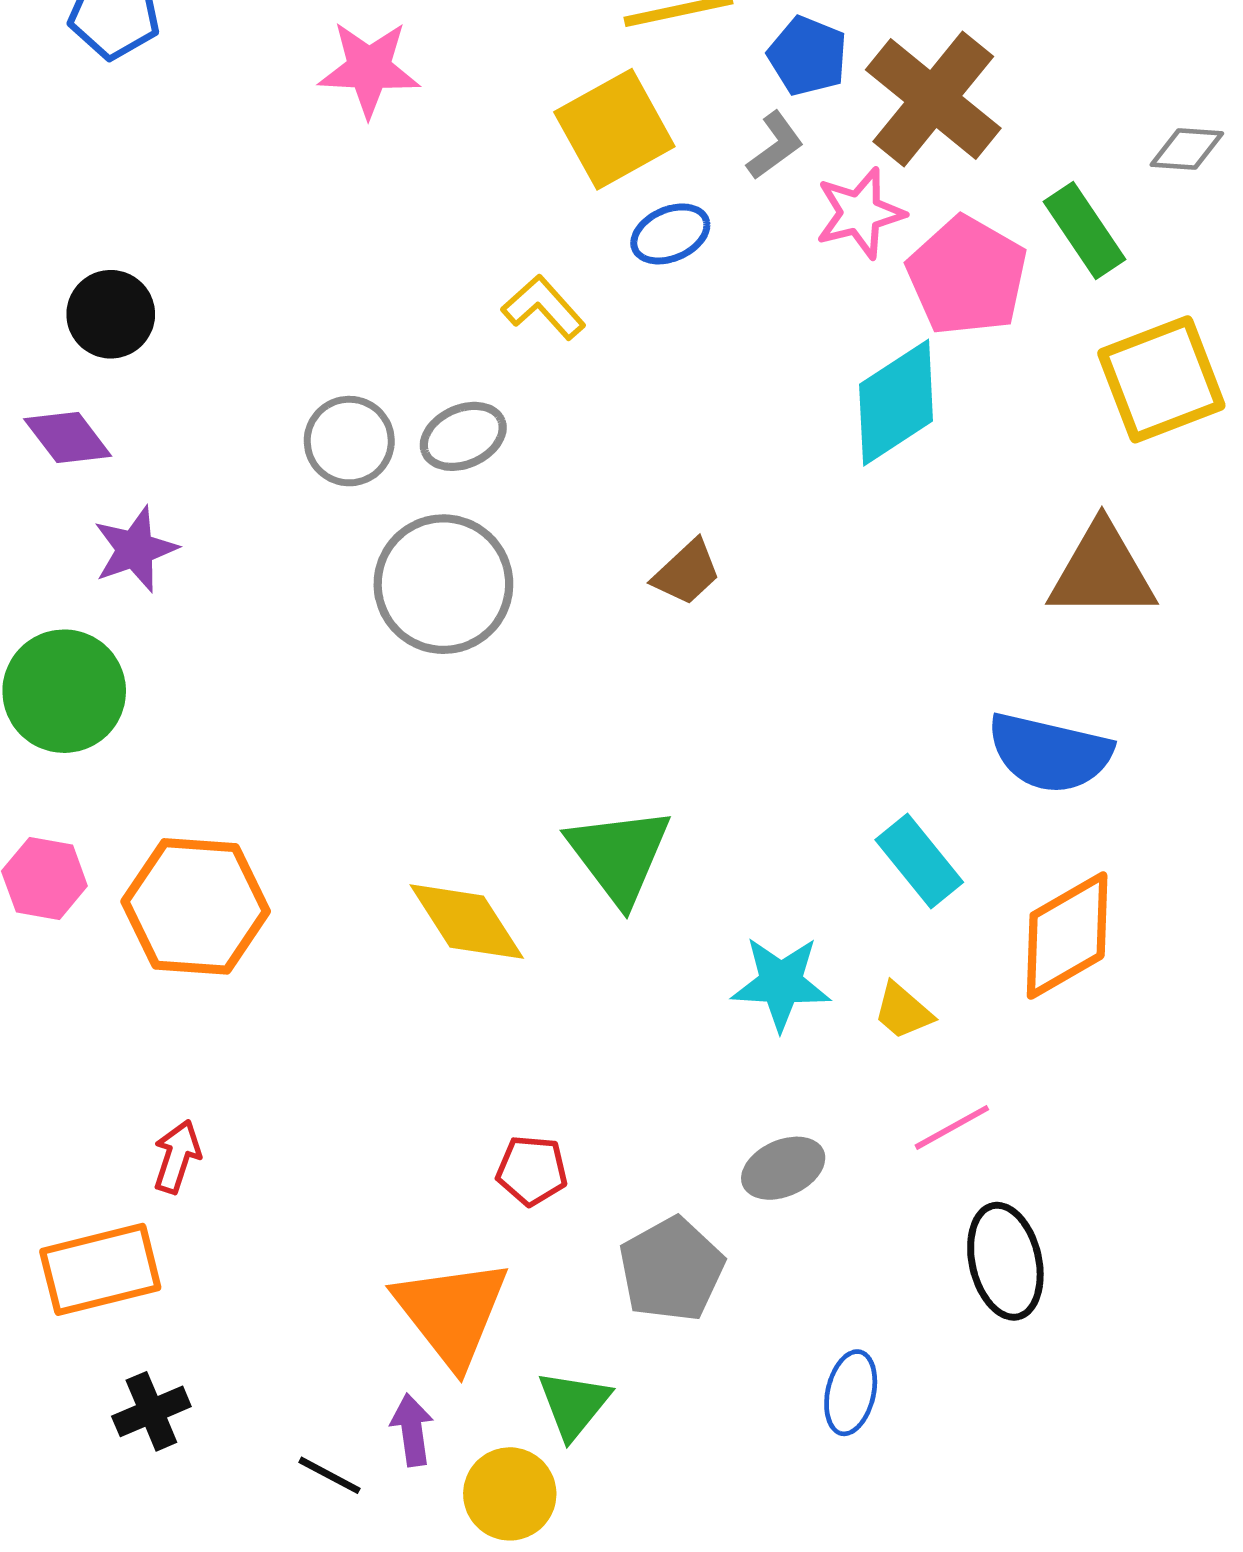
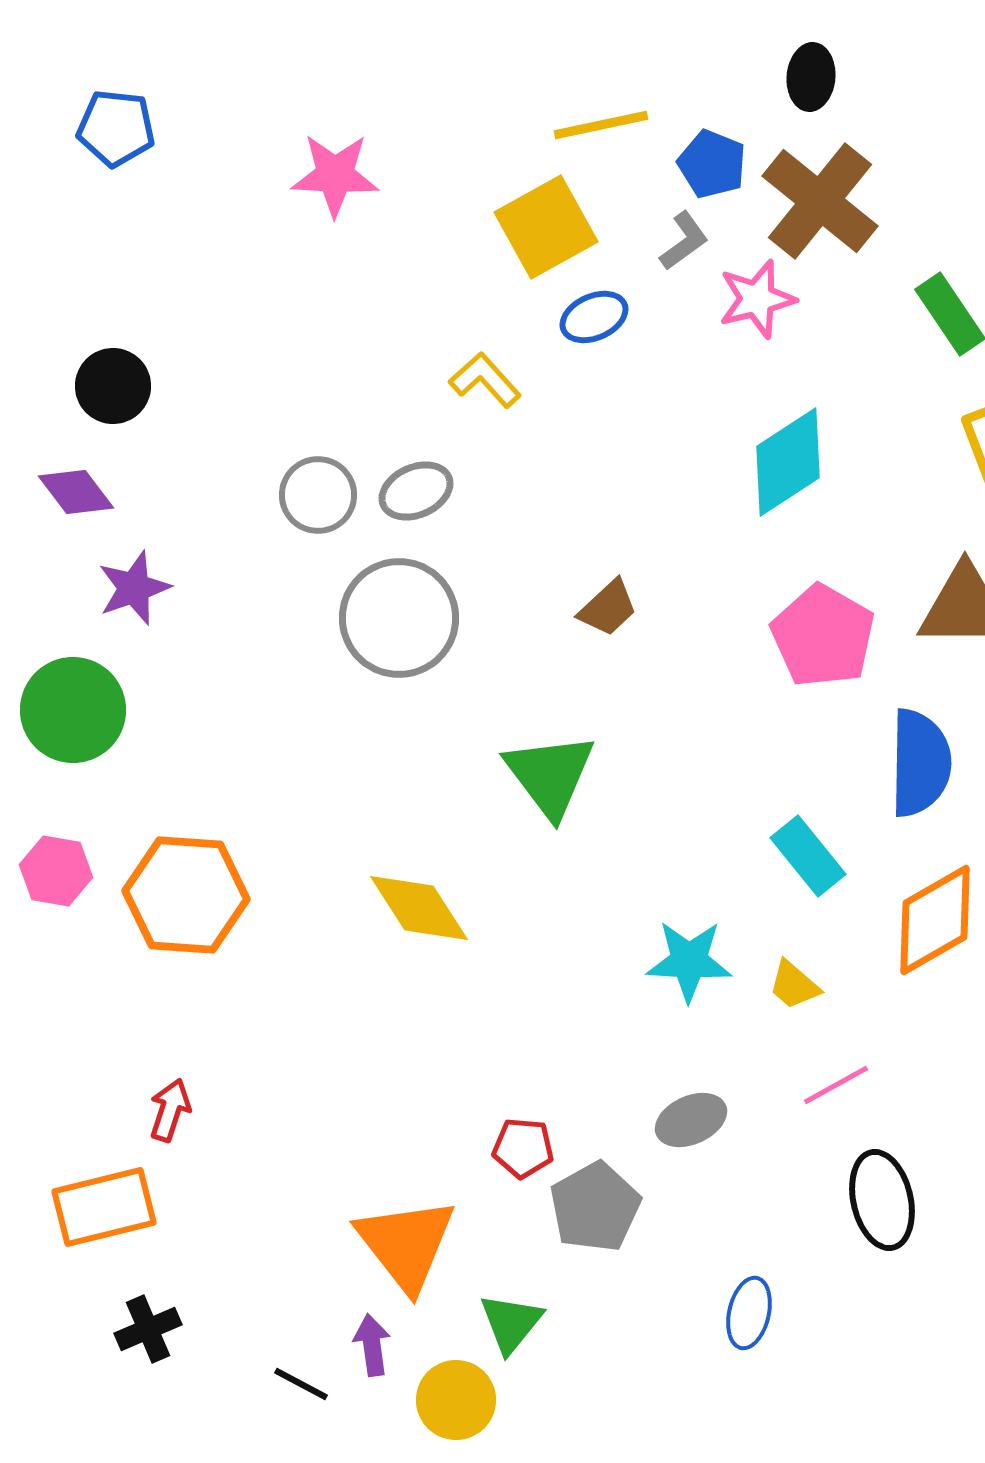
pink pentagon: (967, 276) -> (823, 636), moved
blue semicircle: (1050, 753) -> (920, 763), turned -102
green triangle: (619, 855) -> (550, 775), moved
red pentagon: (532, 1170) -> (523, 1148), moved

